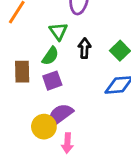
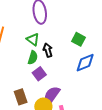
black arrow: (84, 48) -> (48, 50), moved
brown rectangle: (22, 72) -> (21, 97), moved

